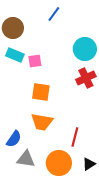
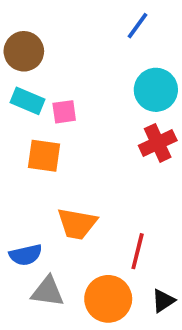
blue line: (54, 14) -> (138, 26), moved
orange square: (41, 92) -> (44, 156), moved
blue semicircle: (14, 139) -> (26, 255), turned 42

